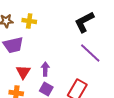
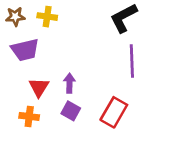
purple line: (90, 53) -> (132, 61), turned 45

